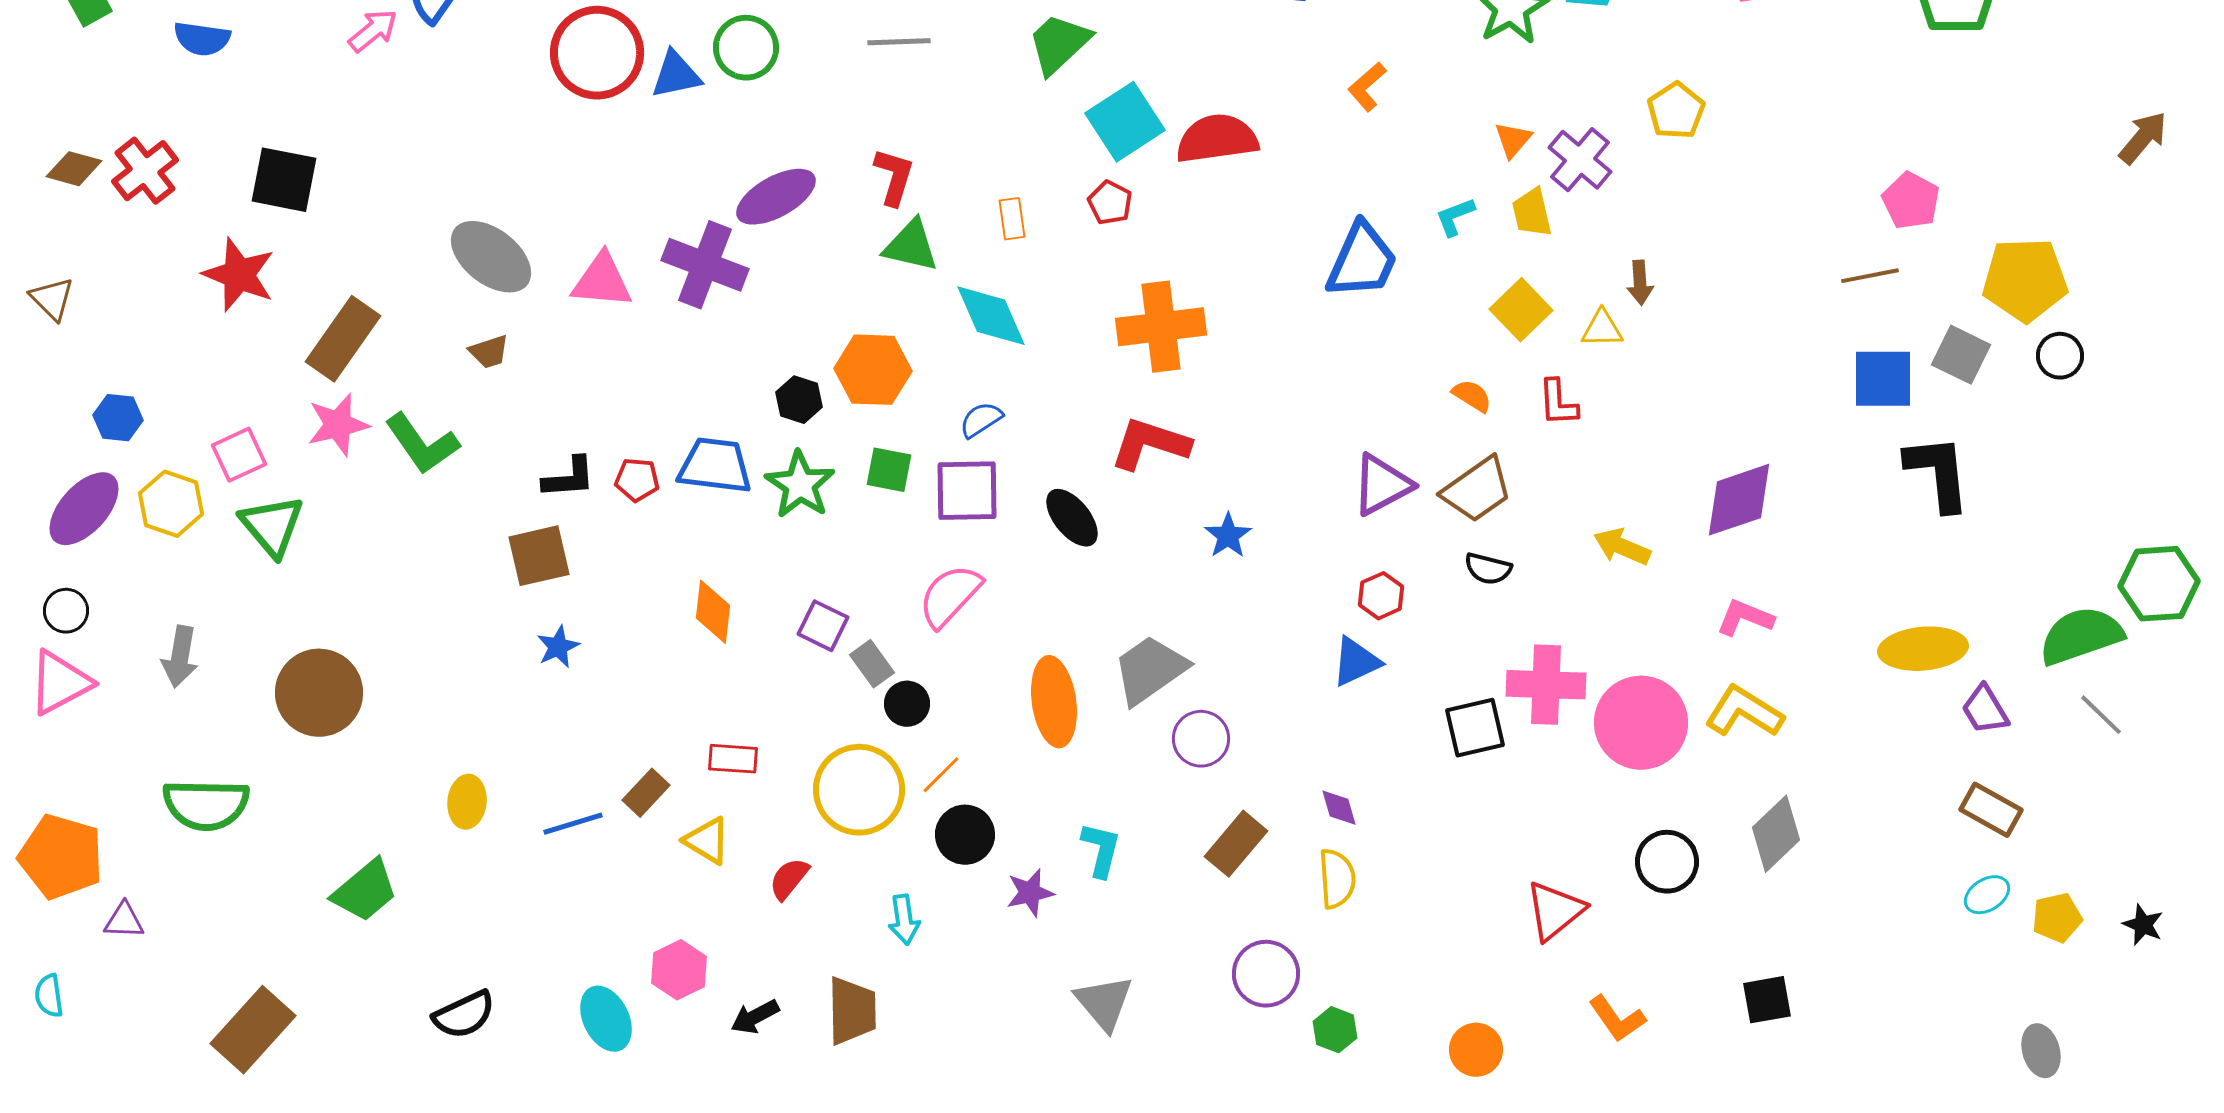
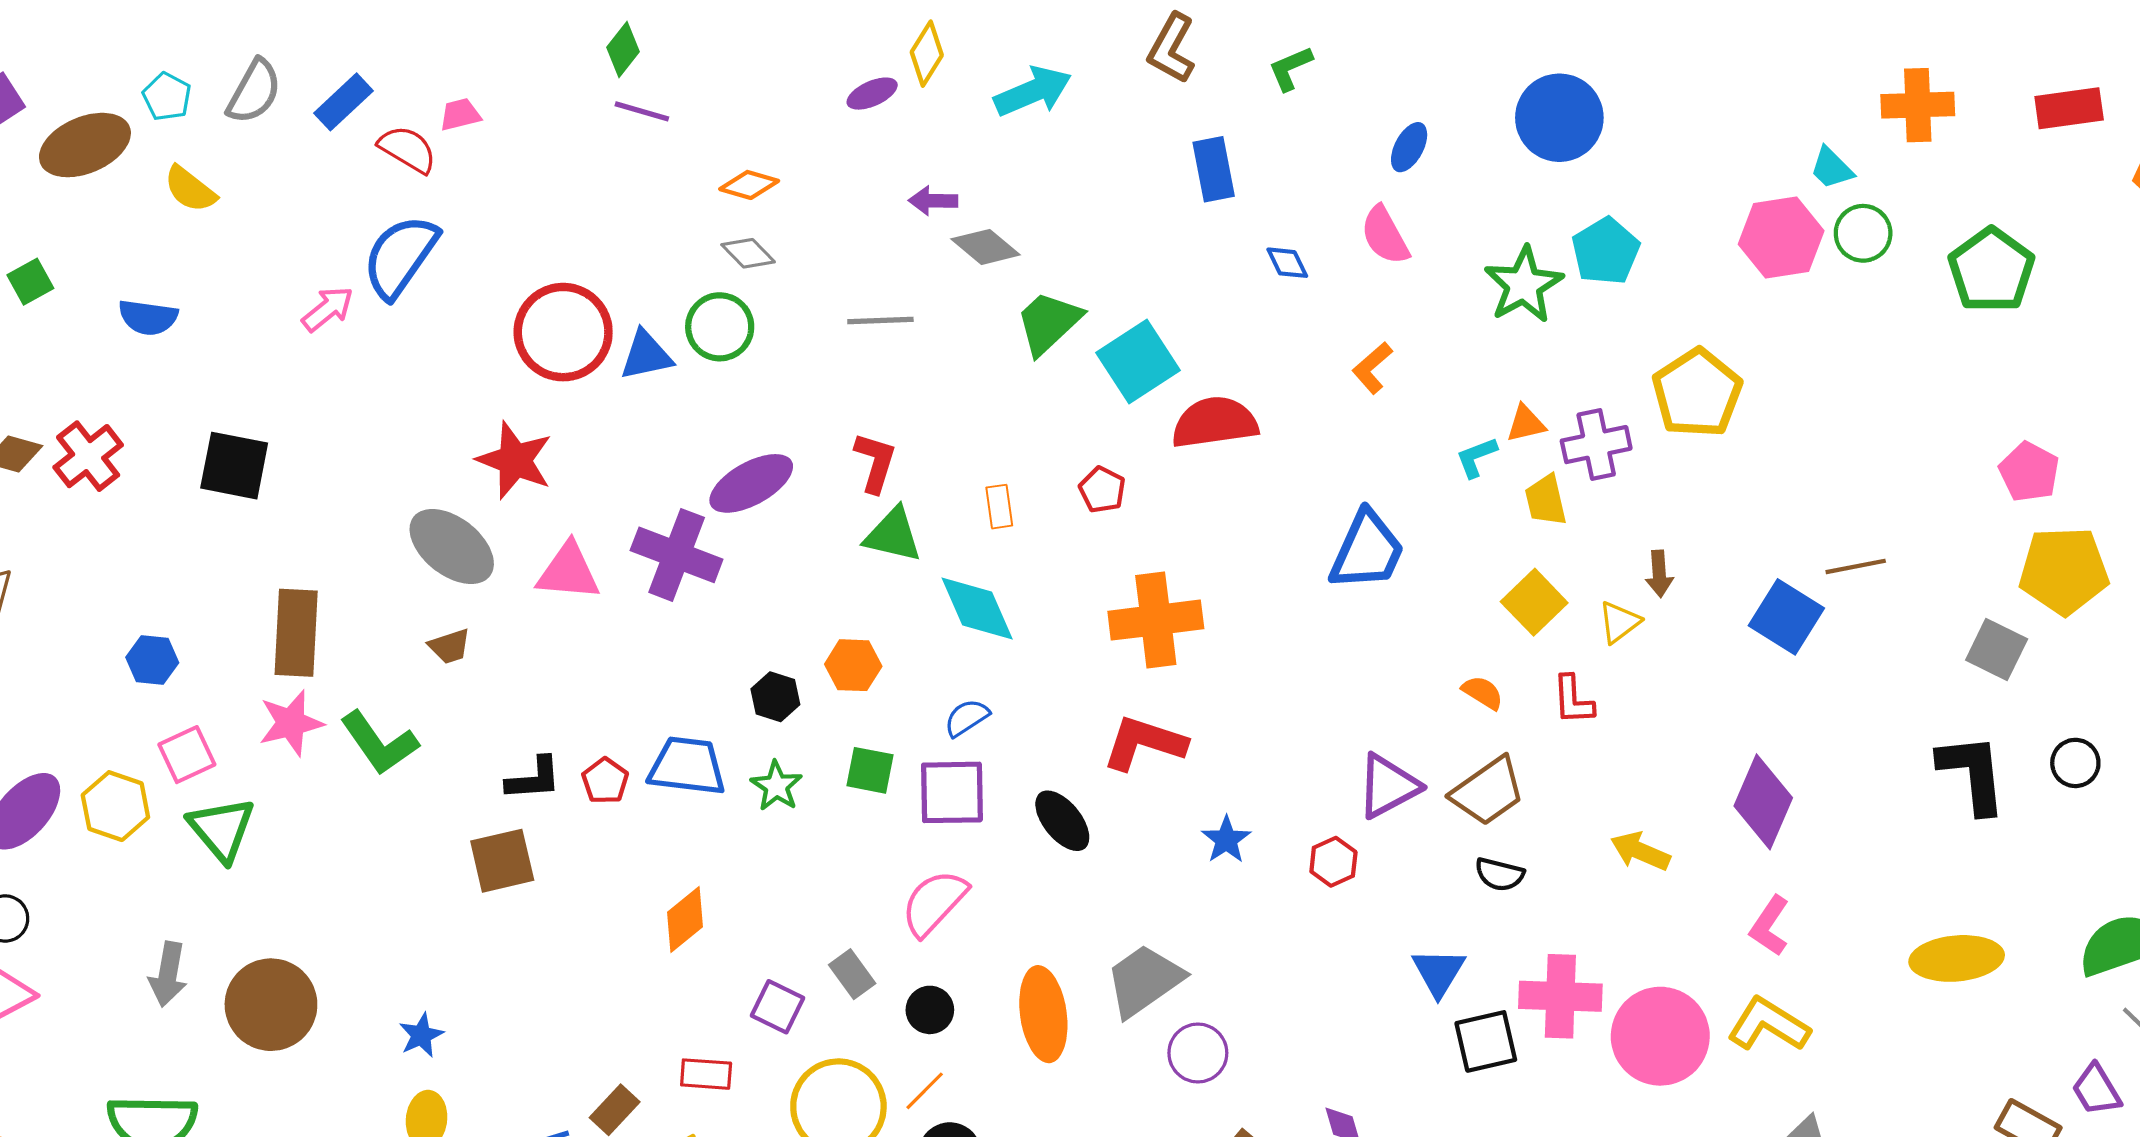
yellow pentagon: (1676, 111) -> (1697, 393), size x1.5
cyan square: (1125, 122) -> (1138, 362), moved
orange triangle: (1513, 140) -> (1526, 424), turned 36
purple cross: (1580, 160) -> (1596, 445), turned 38
pink pentagon: (1911, 201) -> (2029, 472), moved
cyan L-shape: (1455, 217) -> (1476, 457), moved
red star: (239, 275) -> (515, 460), moved
brown line: (1870, 276) -> (1856, 566), moved
yellow triangle: (1602, 329) -> (1619, 622), turned -36
brown rectangle: (343, 339) -> (296, 633), turned -32
black circle: (2060, 356) -> (2075, 763), moved
orange hexagon: (873, 370) -> (853, 665), size x0.7
blue square: (1883, 379) -> (1786, 617), moved, turned 32
blue hexagon: (118, 418) -> (152, 660), moved
red pentagon: (637, 480) -> (605, 781), turned 30
green star: (800, 485) -> (776, 786), size x0.7
purple diamond: (1739, 500) -> (1763, 802), turned -48
red hexagon: (1381, 596) -> (1333, 862), moved
orange diamond: (713, 612) -> (685, 920), turned 44
pink L-shape: (1745, 618) -> (1770, 926), turned -78
purple square: (823, 626) -> (778, 1007), moved
blue star: (558, 647) -> (421, 1035), moved
gray arrow: (180, 657) -> (168, 974), moved
blue triangle: (1356, 662) -> (1439, 972), moved, turned -34
black circle: (907, 704) -> (930, 1010), moved
purple trapezoid: (1985, 710) -> (2096, 1090), moved

